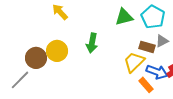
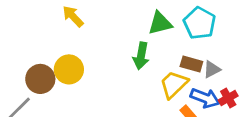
gray triangle: (162, 41) -> (212, 69), moved
green arrow: (92, 43) -> (141, 56), moved

